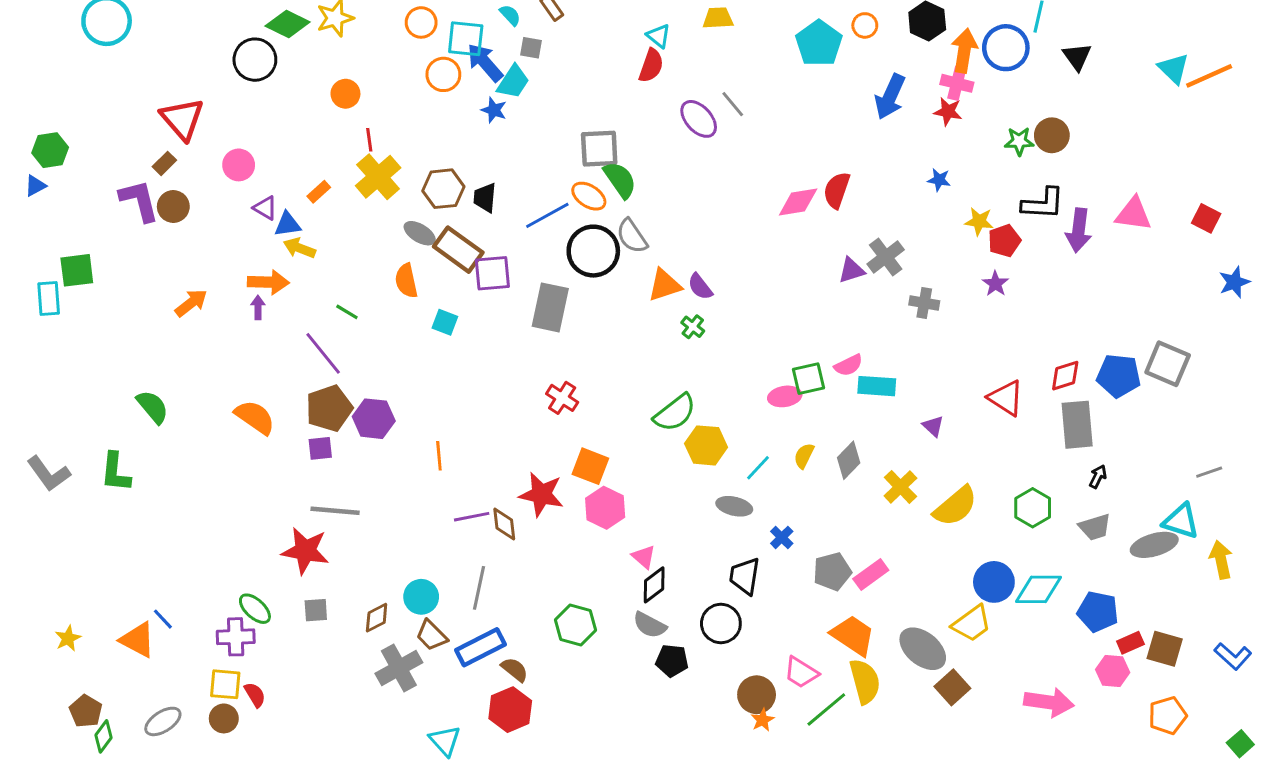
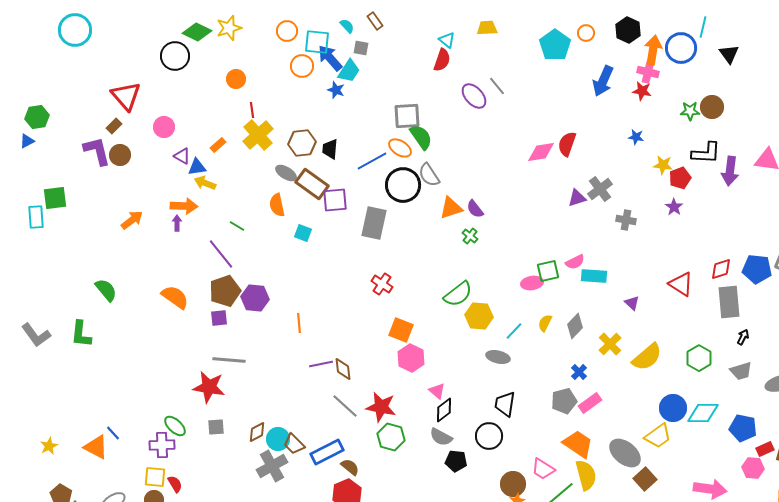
red star: (541, 494) -> (381, 407), moved
blue cross: (782, 537) -> (579, 372), moved
gray line: (479, 588) -> (345, 406), moved, turned -60
cyan circle: (421, 597) -> (278, 439), moved

